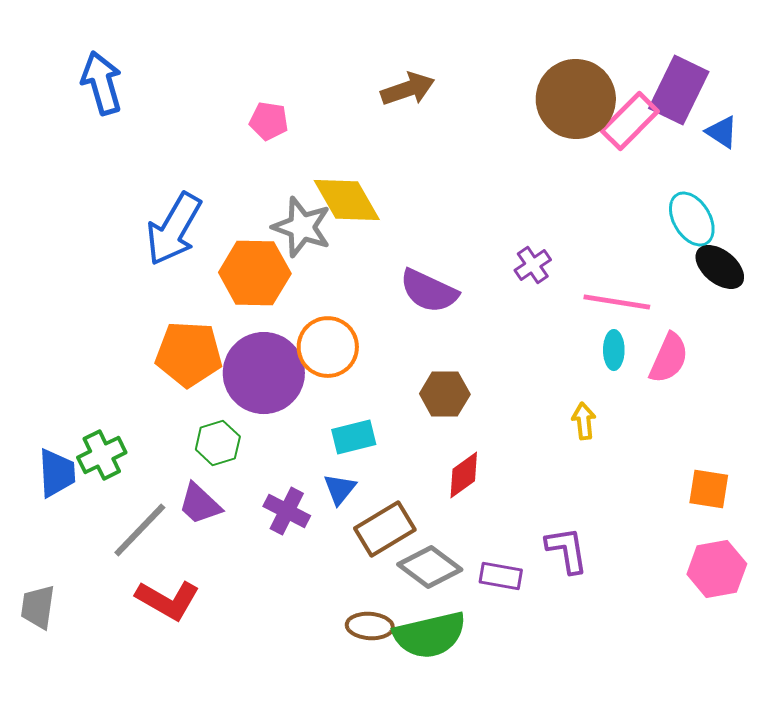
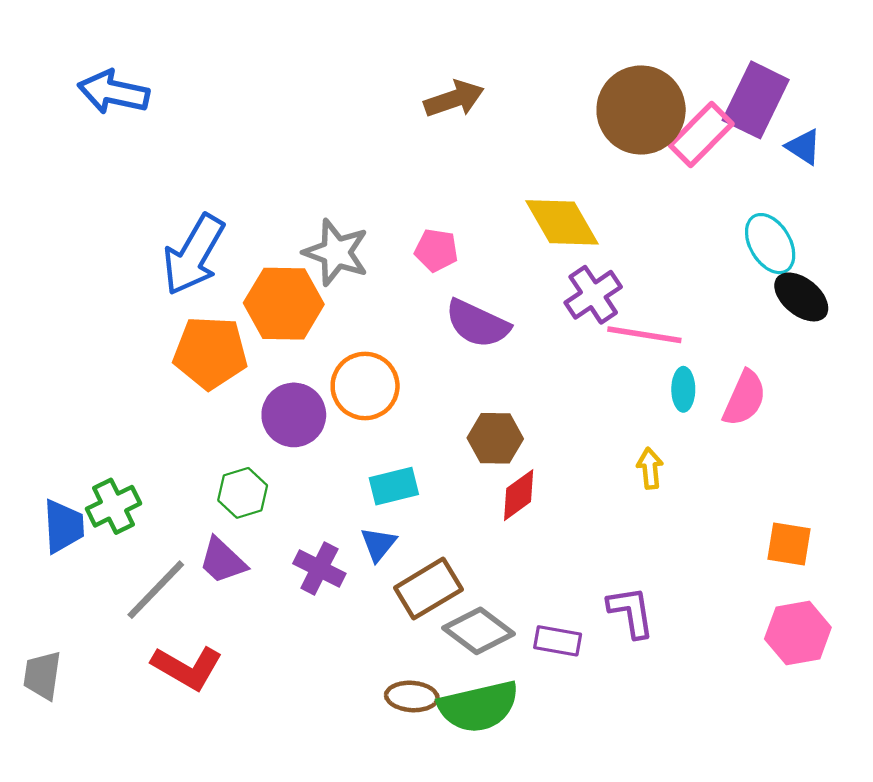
blue arrow: (102, 83) -> (114, 92), turned -62
pink pentagon: (269, 121) -> (436, 250), moved
yellow diamond: (347, 200) -> (562, 222), moved
purple cross: (533, 265) -> (593, 295), size x1.4
pink line: (617, 302) -> (644, 335), moved
orange pentagon: (189, 354) -> (210, 353), moved
purple circle: (264, 373) -> (294, 415), size x0.7
red diamond: (464, 475) -> (519, 495), moved

